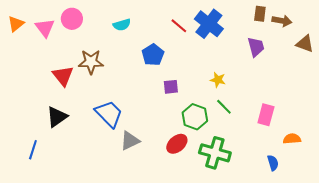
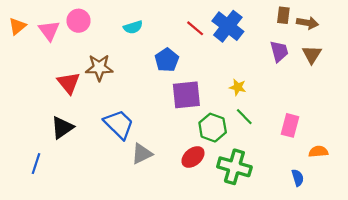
brown triangle: (305, 44) -> (312, 55), moved, turned 42
purple square: (171, 87) -> (186, 95), size x1.8

